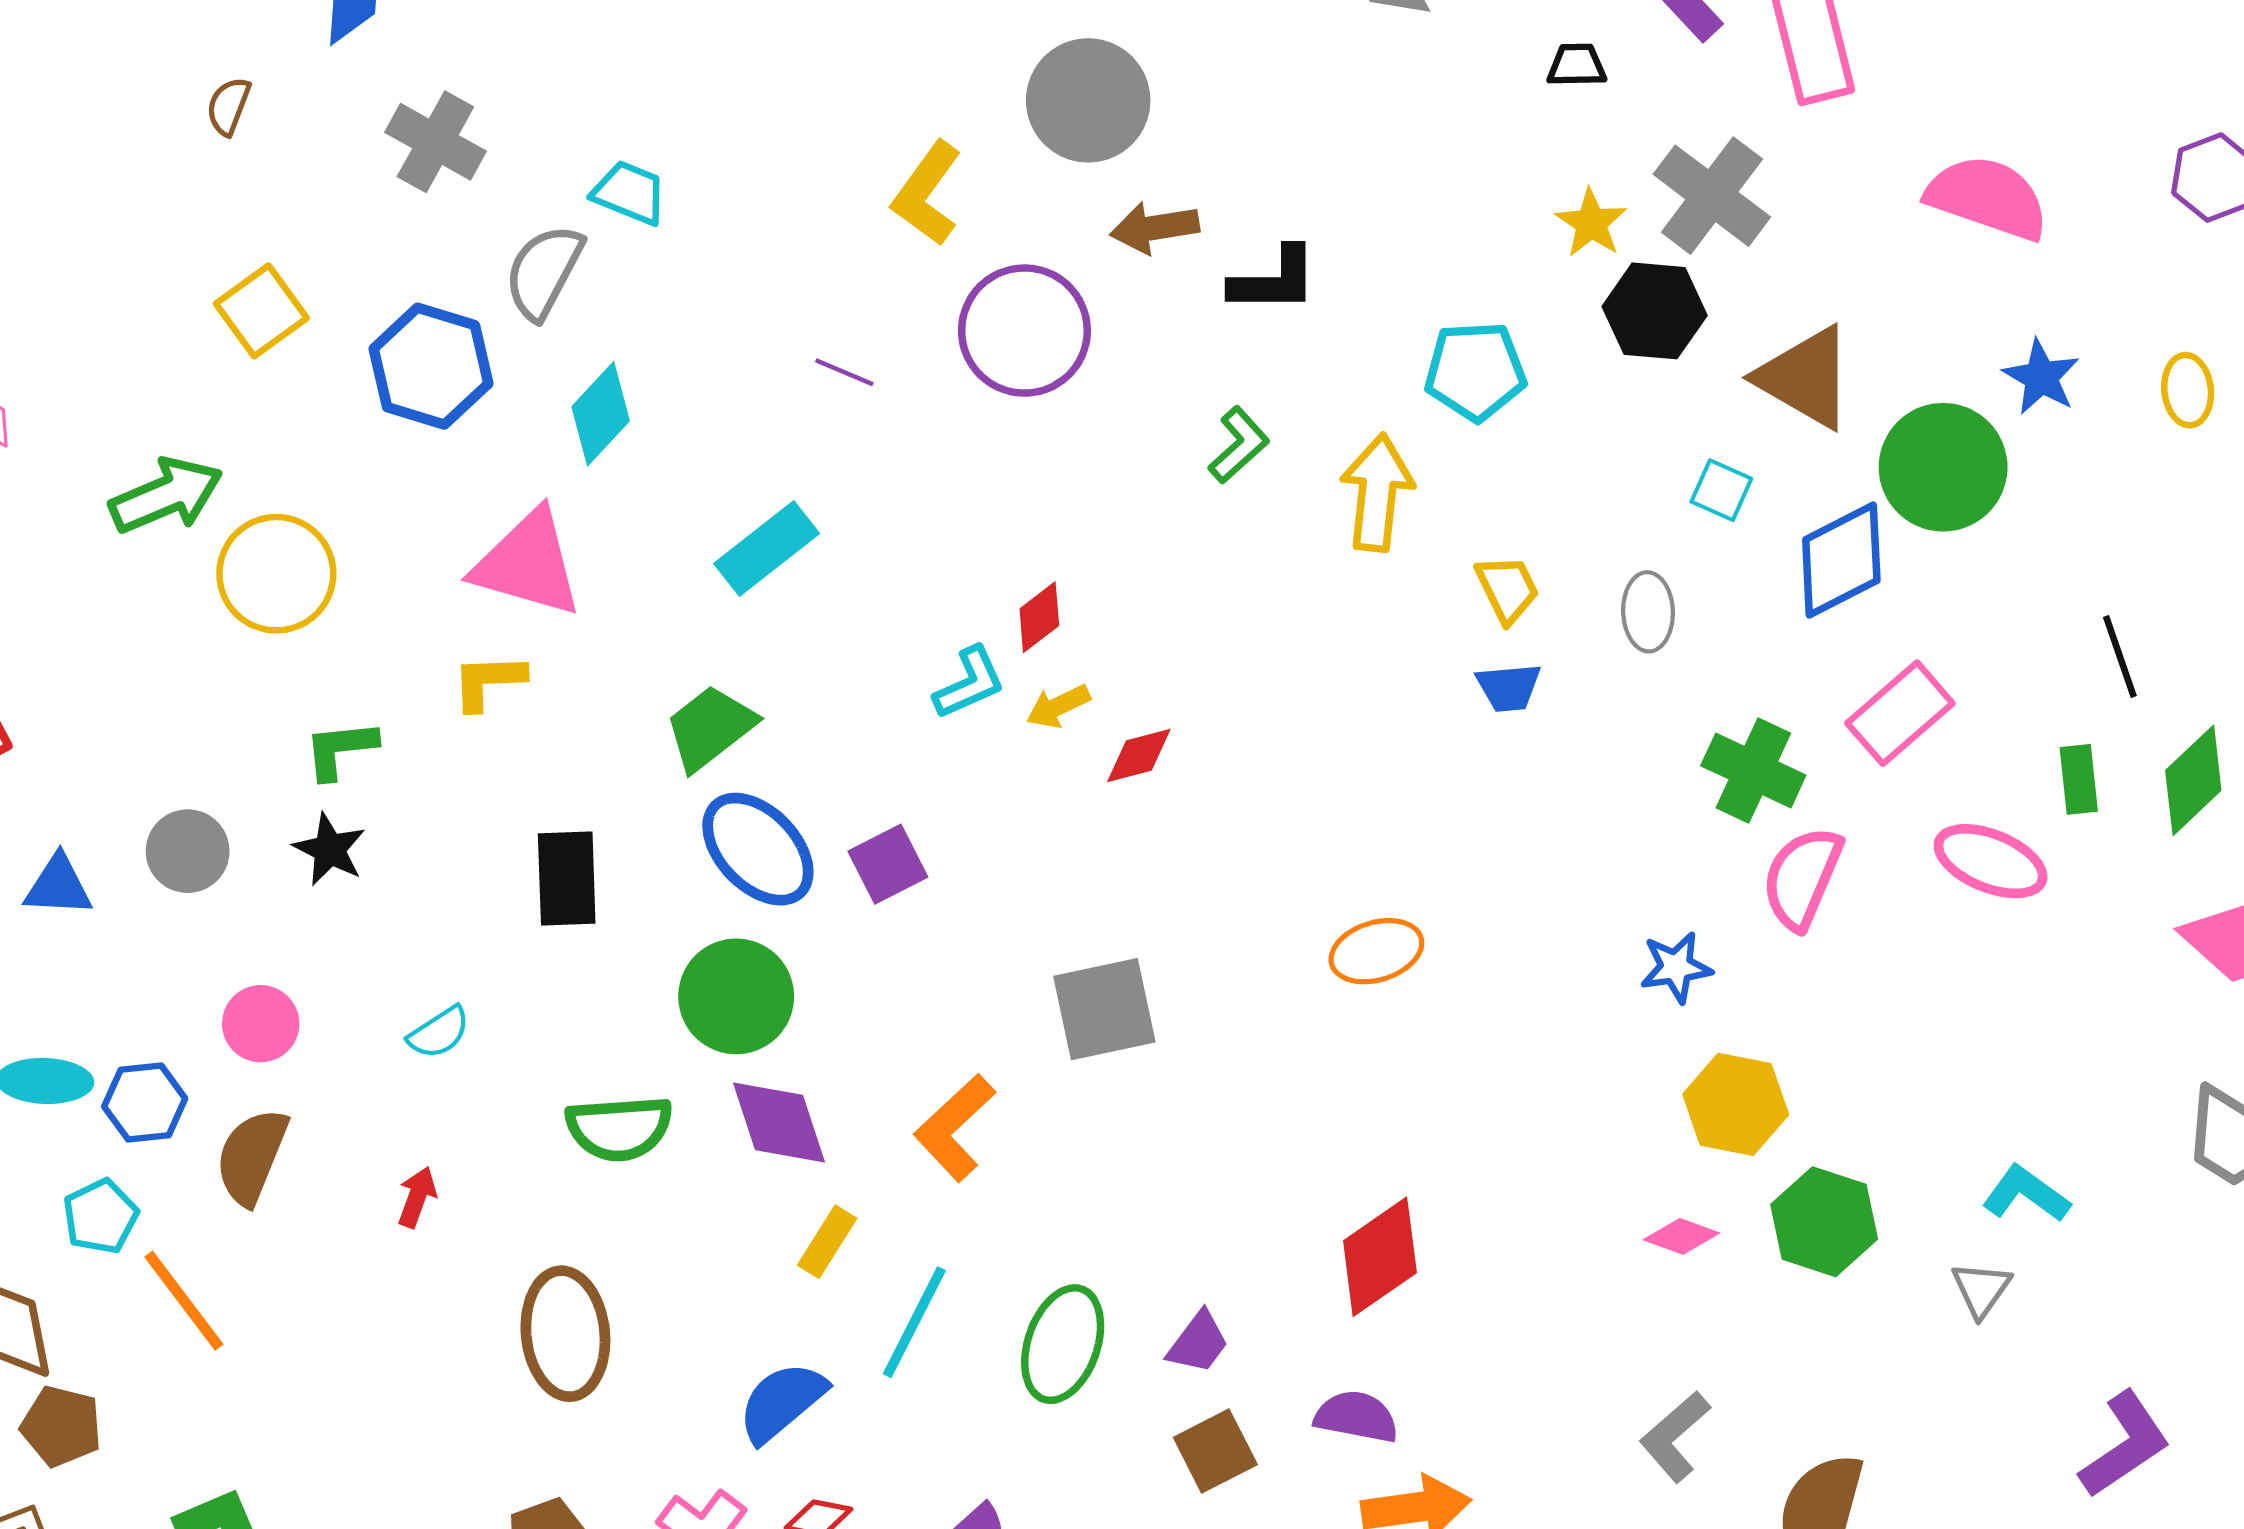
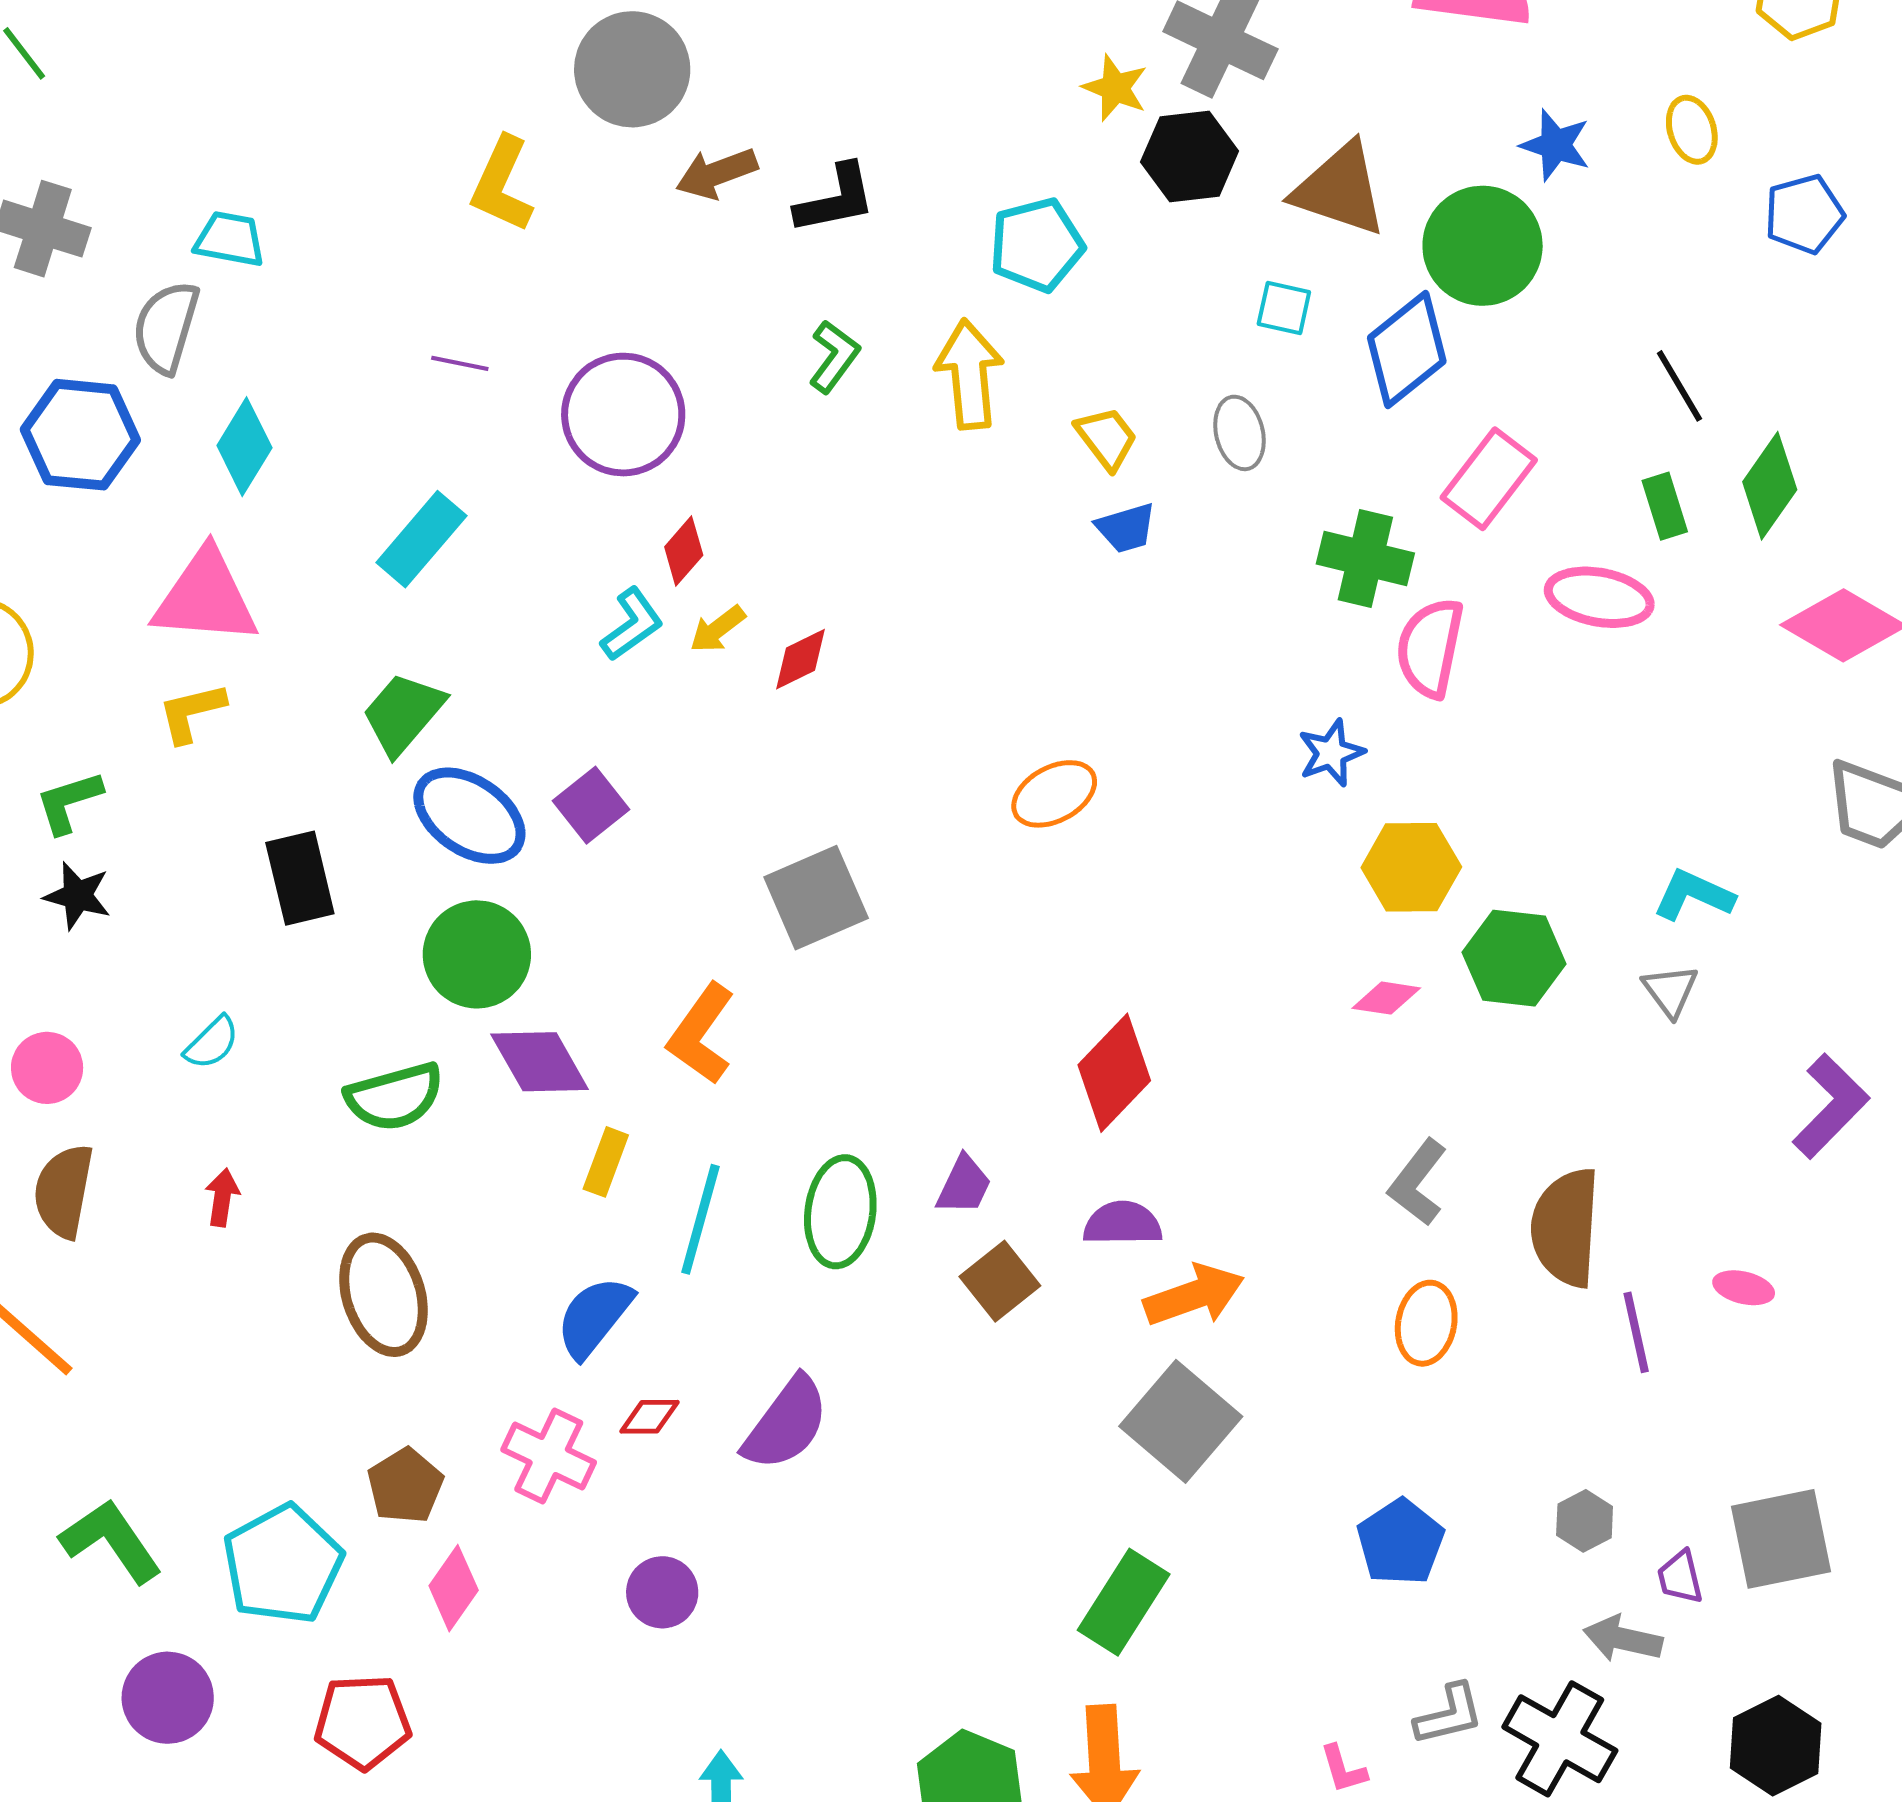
purple circle: (1024, 331) -> (623, 415), moved

